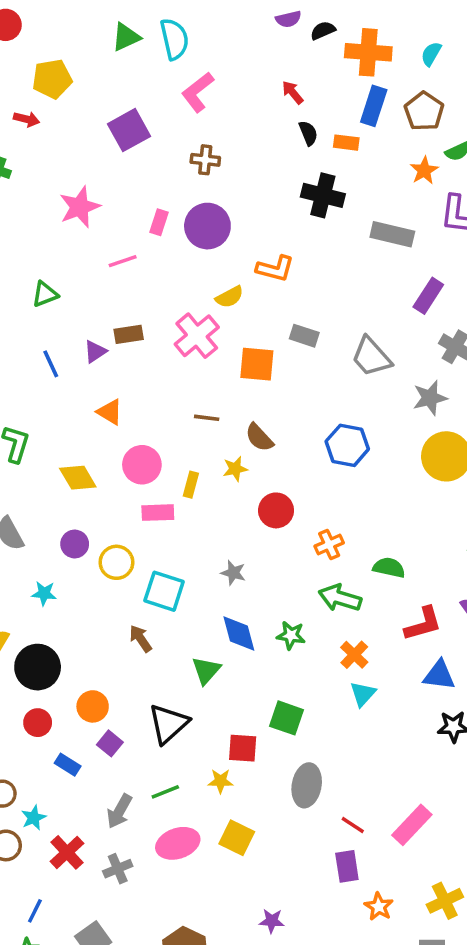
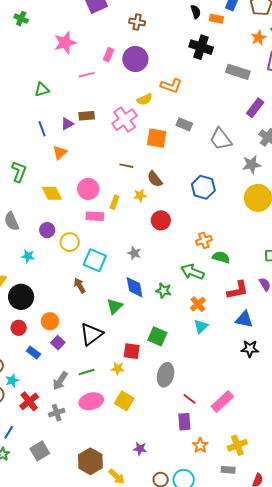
orange triangle: (110, 412) -> (60, 153), moved, turned 42
orange cross: (329, 545) -> (204, 240), moved

